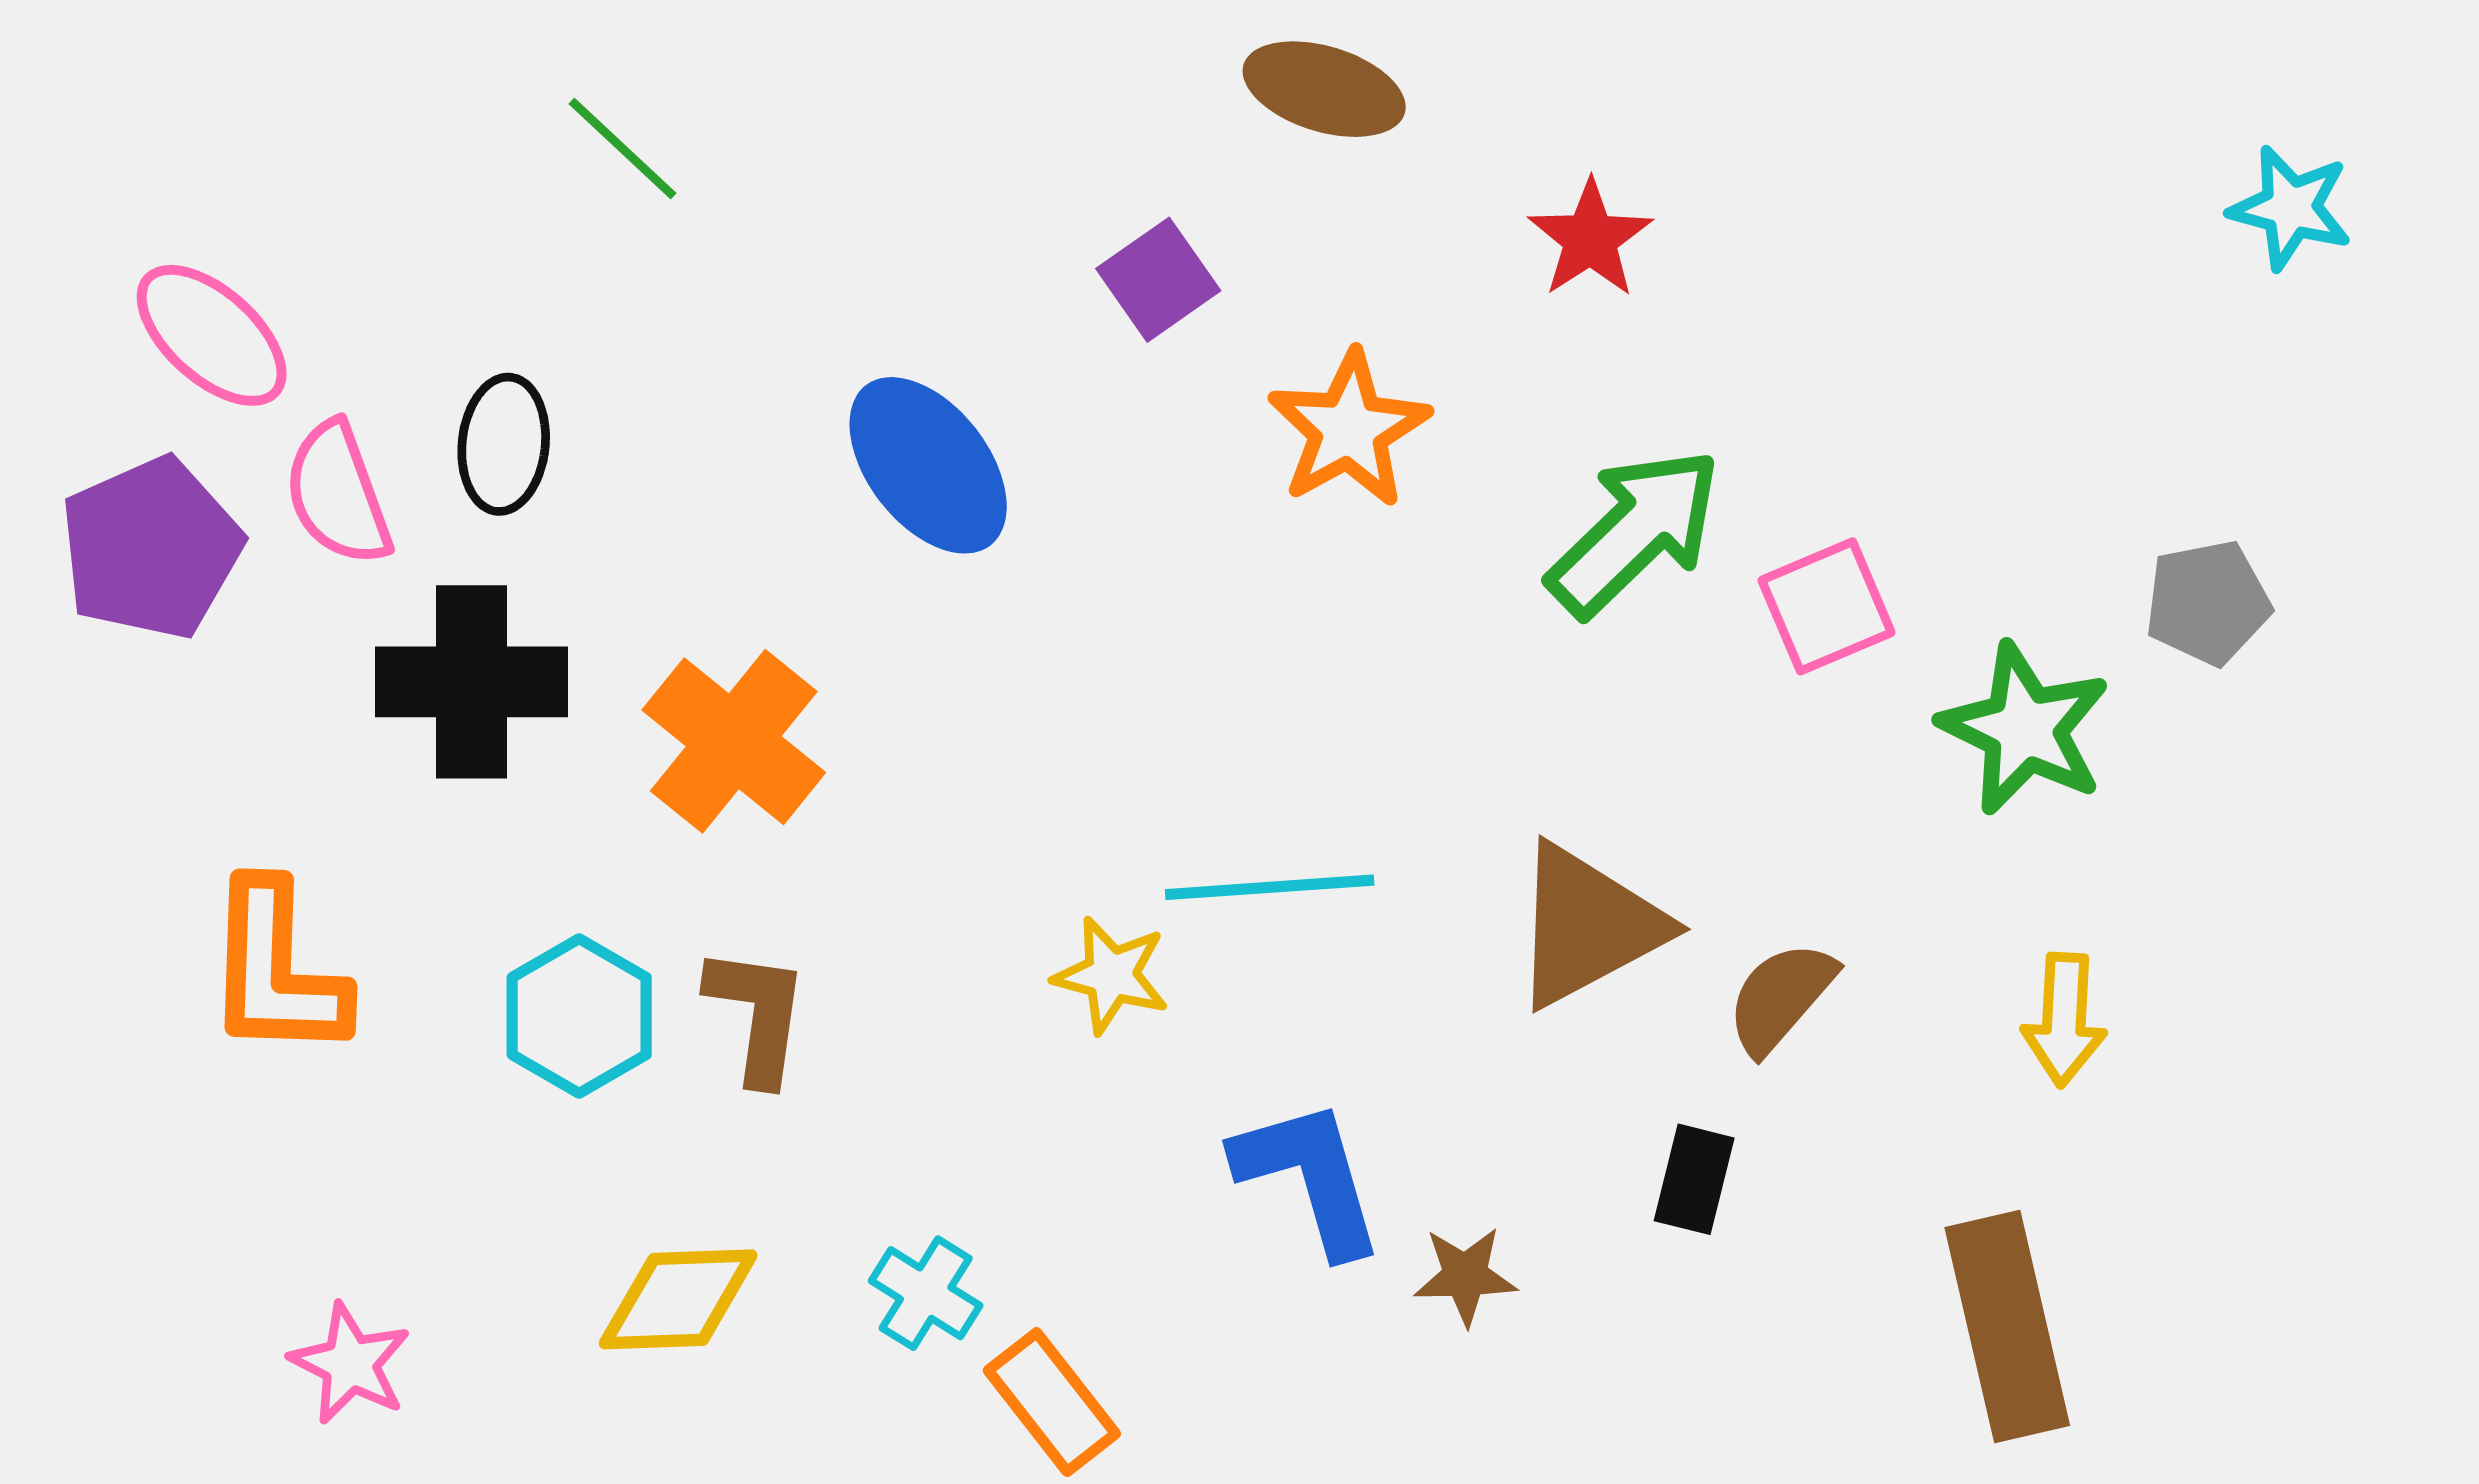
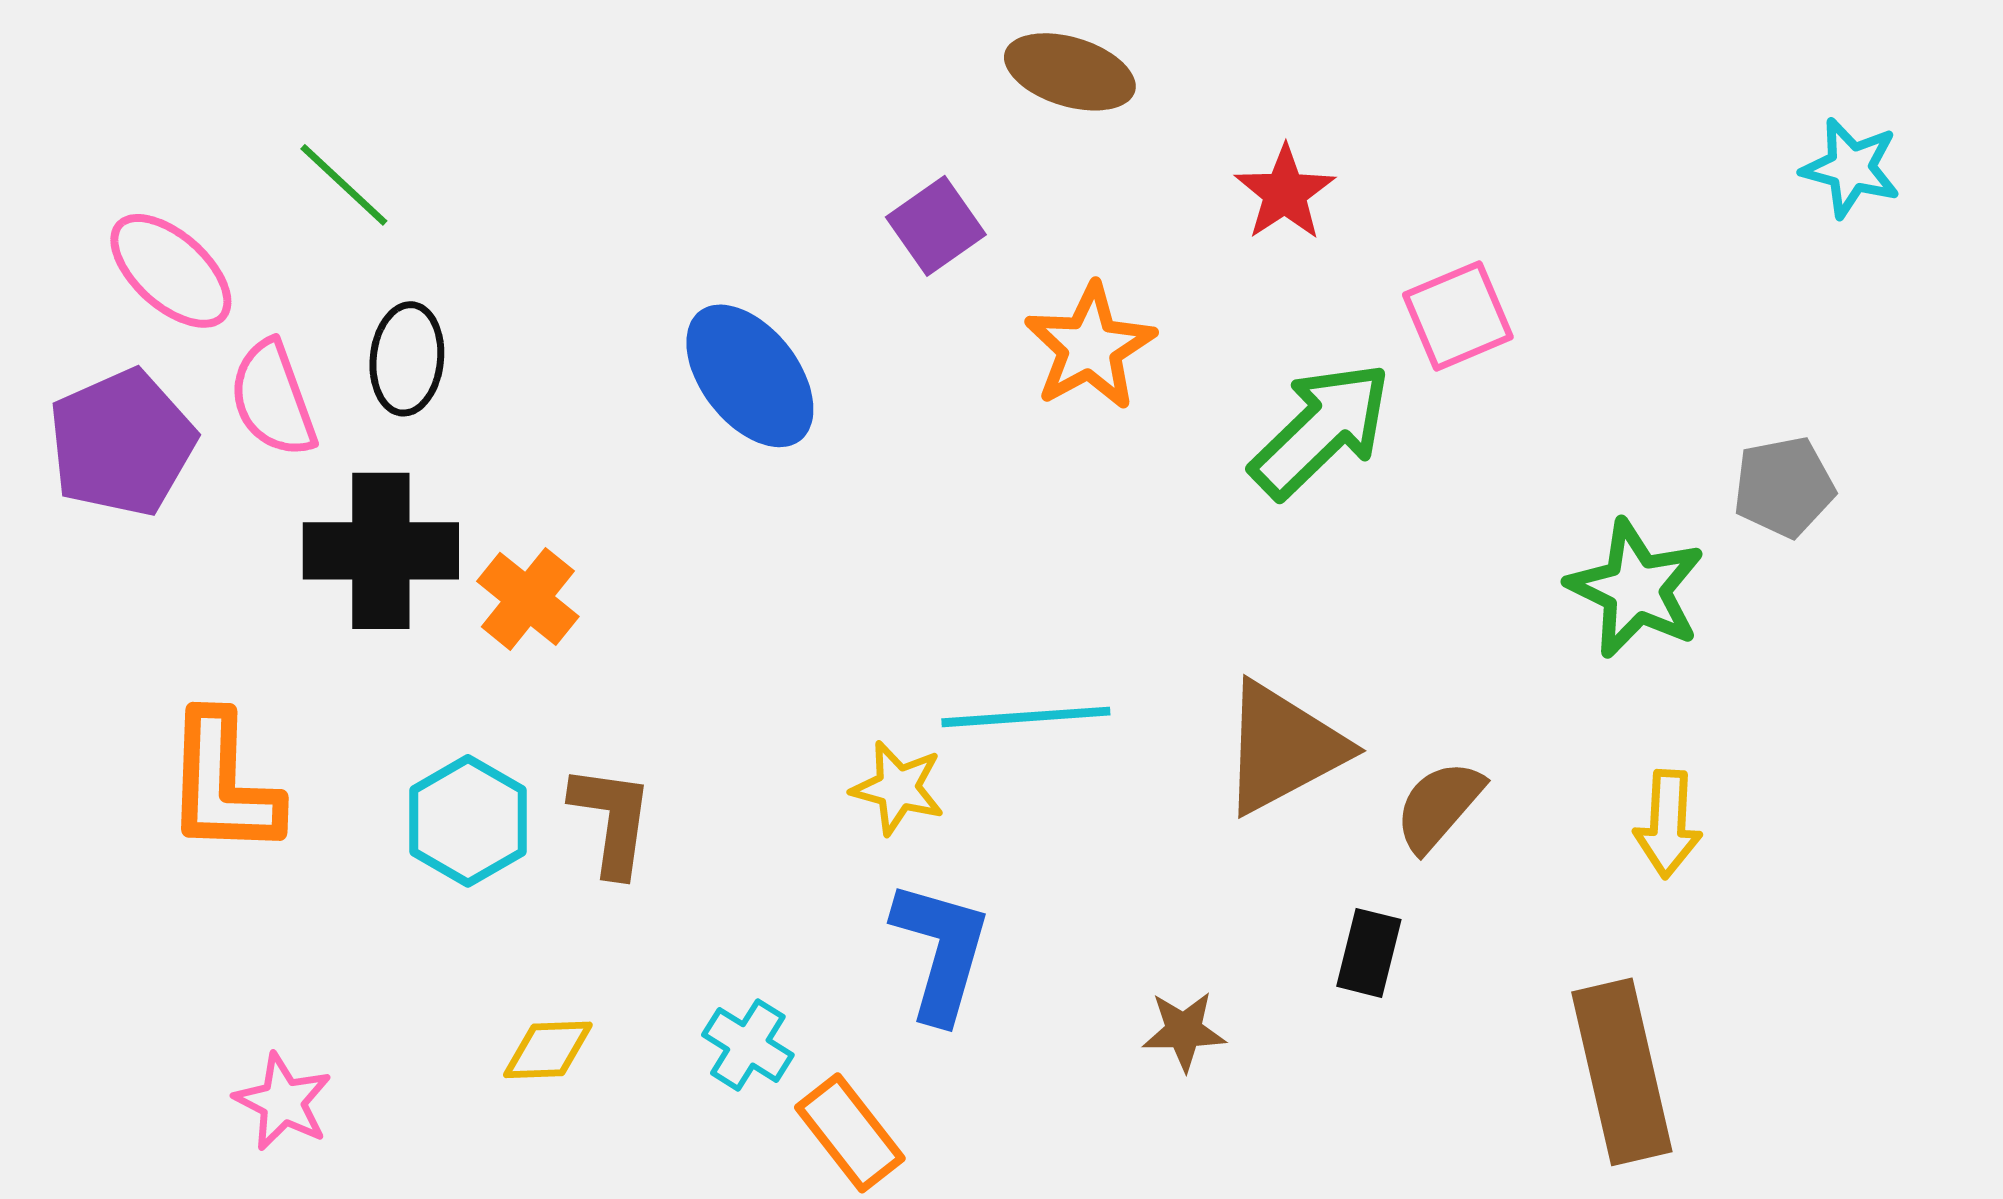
green line: (622, 148) -> (344, 185), moved
pink square: (1827, 606) -> (1458, 316), moved
orange cross: (734, 741) -> (528, 599), moved, size x0.7
blue L-shape: (1309, 1177) -> (941, 951), moved, turned 32
yellow diamond: (678, 1299) -> (548, 1050), size x0.7

